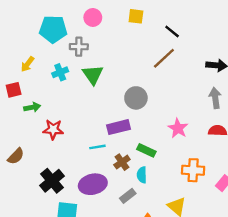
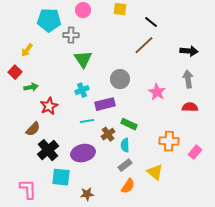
cyan cross: (60, 72) -> (82, 90), moved
red square: (14, 90) -> (15, 72), turned -32
pink star: (178, 128) -> (157, 92), moved
red star: (53, 129) -> (49, 106), turned -30
brown semicircle: (16, 156) -> (33, 129), moved
gray rectangle: (128, 196) -> (125, 165), moved

